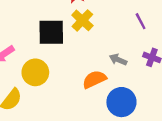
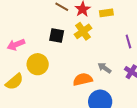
black square: (51, 32) -> (57, 35), size x0.7

